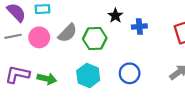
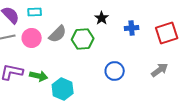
blue cross: (139, 26) -> (132, 28), moved
cyan hexagon: (88, 75) -> (63, 89), moved

